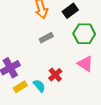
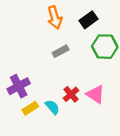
pink triangle: (85, 64) -> (95, 94), moved

